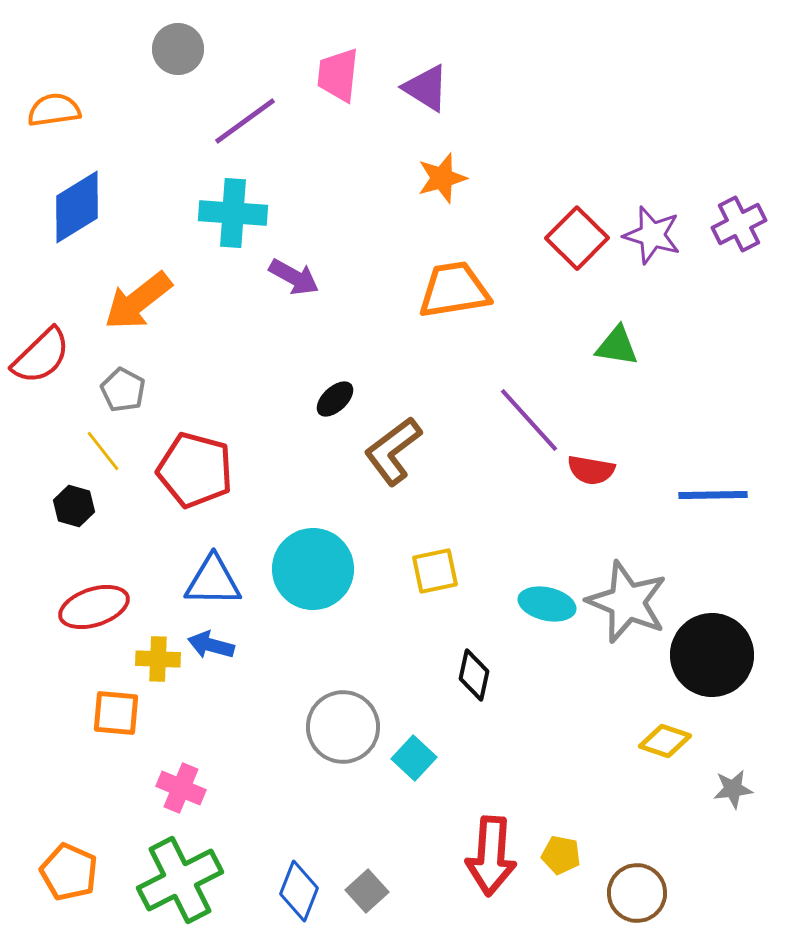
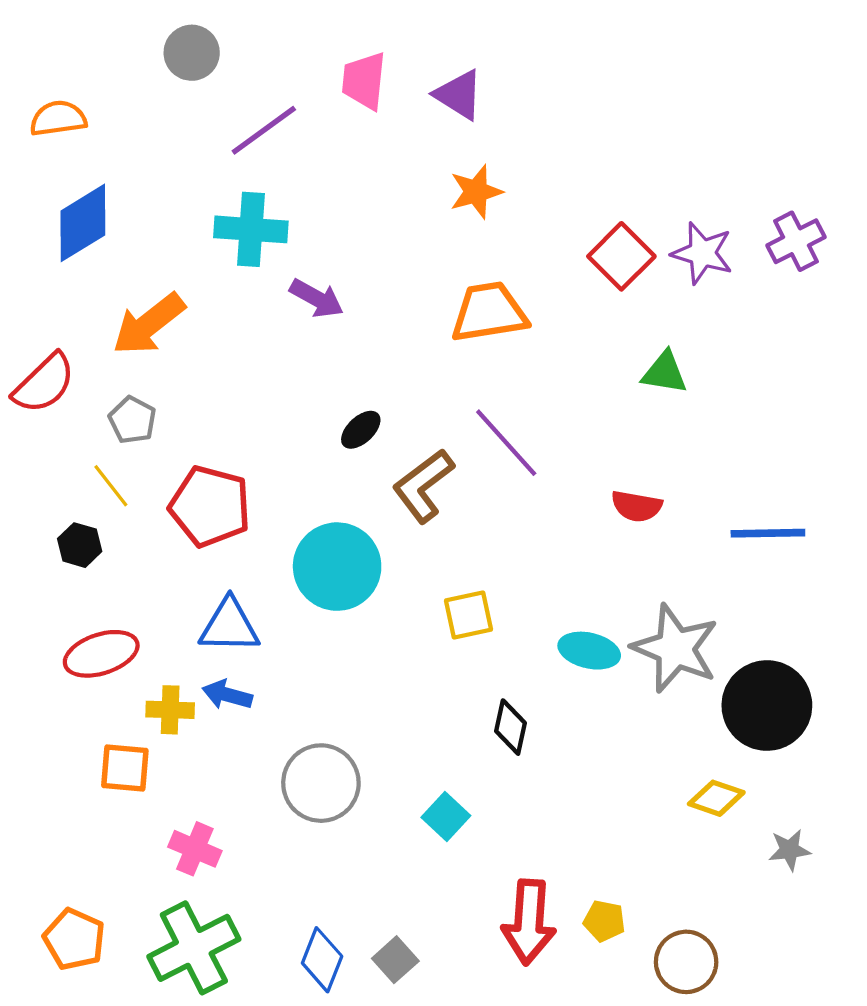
purple line: (529, 420) -> (506, 443), moved
cyan circle: (313, 569) -> (337, 567), moved
gray circle: (343, 727) -> (321, 783), moved

